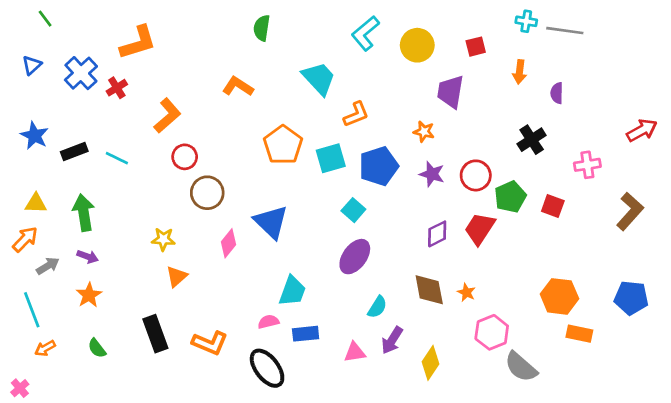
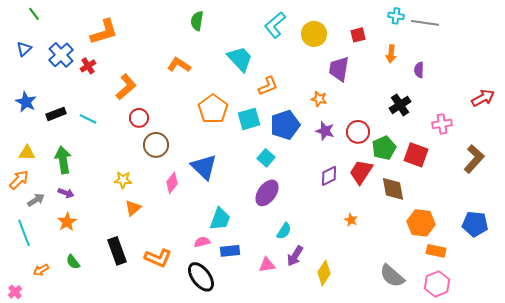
red square: (553, 206) -> (416, 155), size x1.4
brown diamond: (429, 290) -> (393, 189), moved
pink hexagon: (492, 332) -> (437, 284), moved
orange arrow: (45, 348) -> (41, 270), moved

